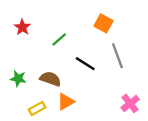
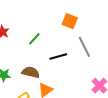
black line: (85, 64) -> (58, 56), turned -42

